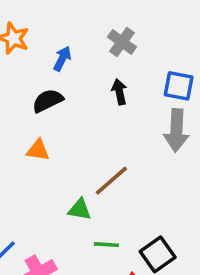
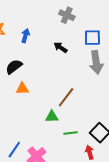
gray cross: (122, 42) -> (67, 15), moved
black arrow: (119, 92) -> (61, 47), turned -32
black semicircle: (48, 101) -> (14, 67), moved

